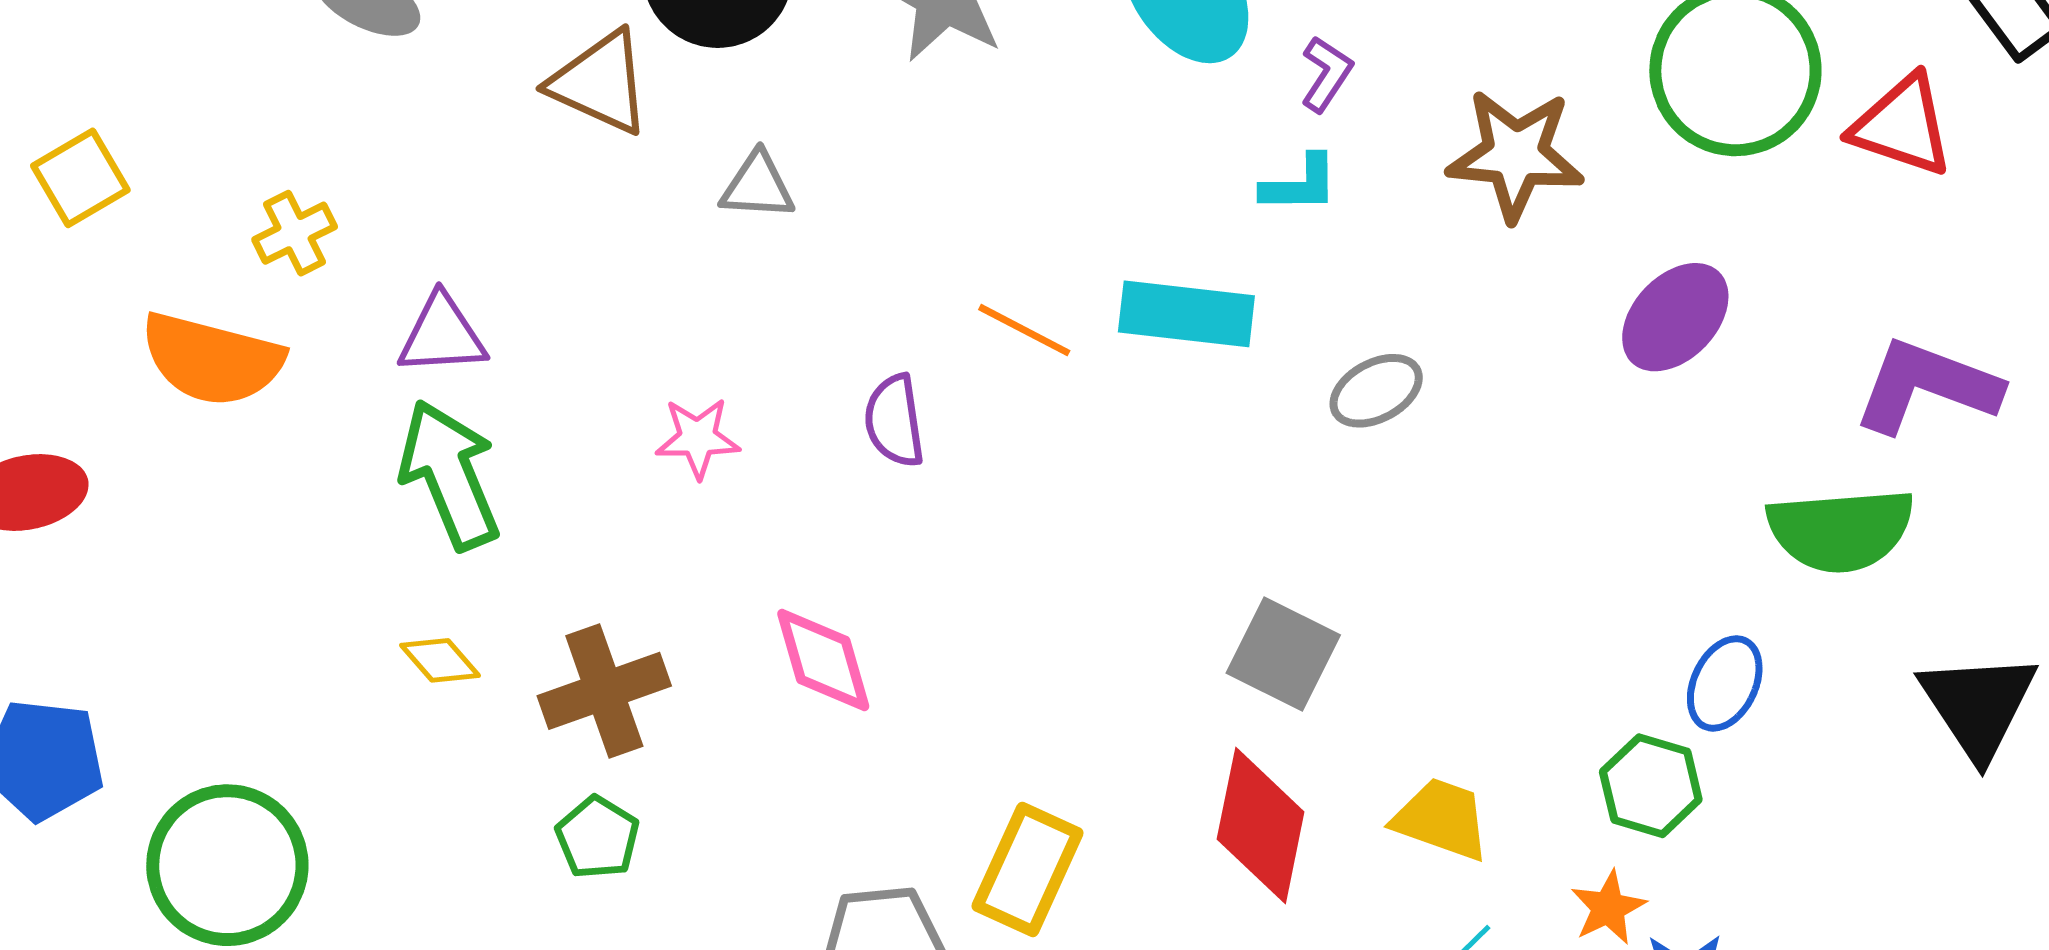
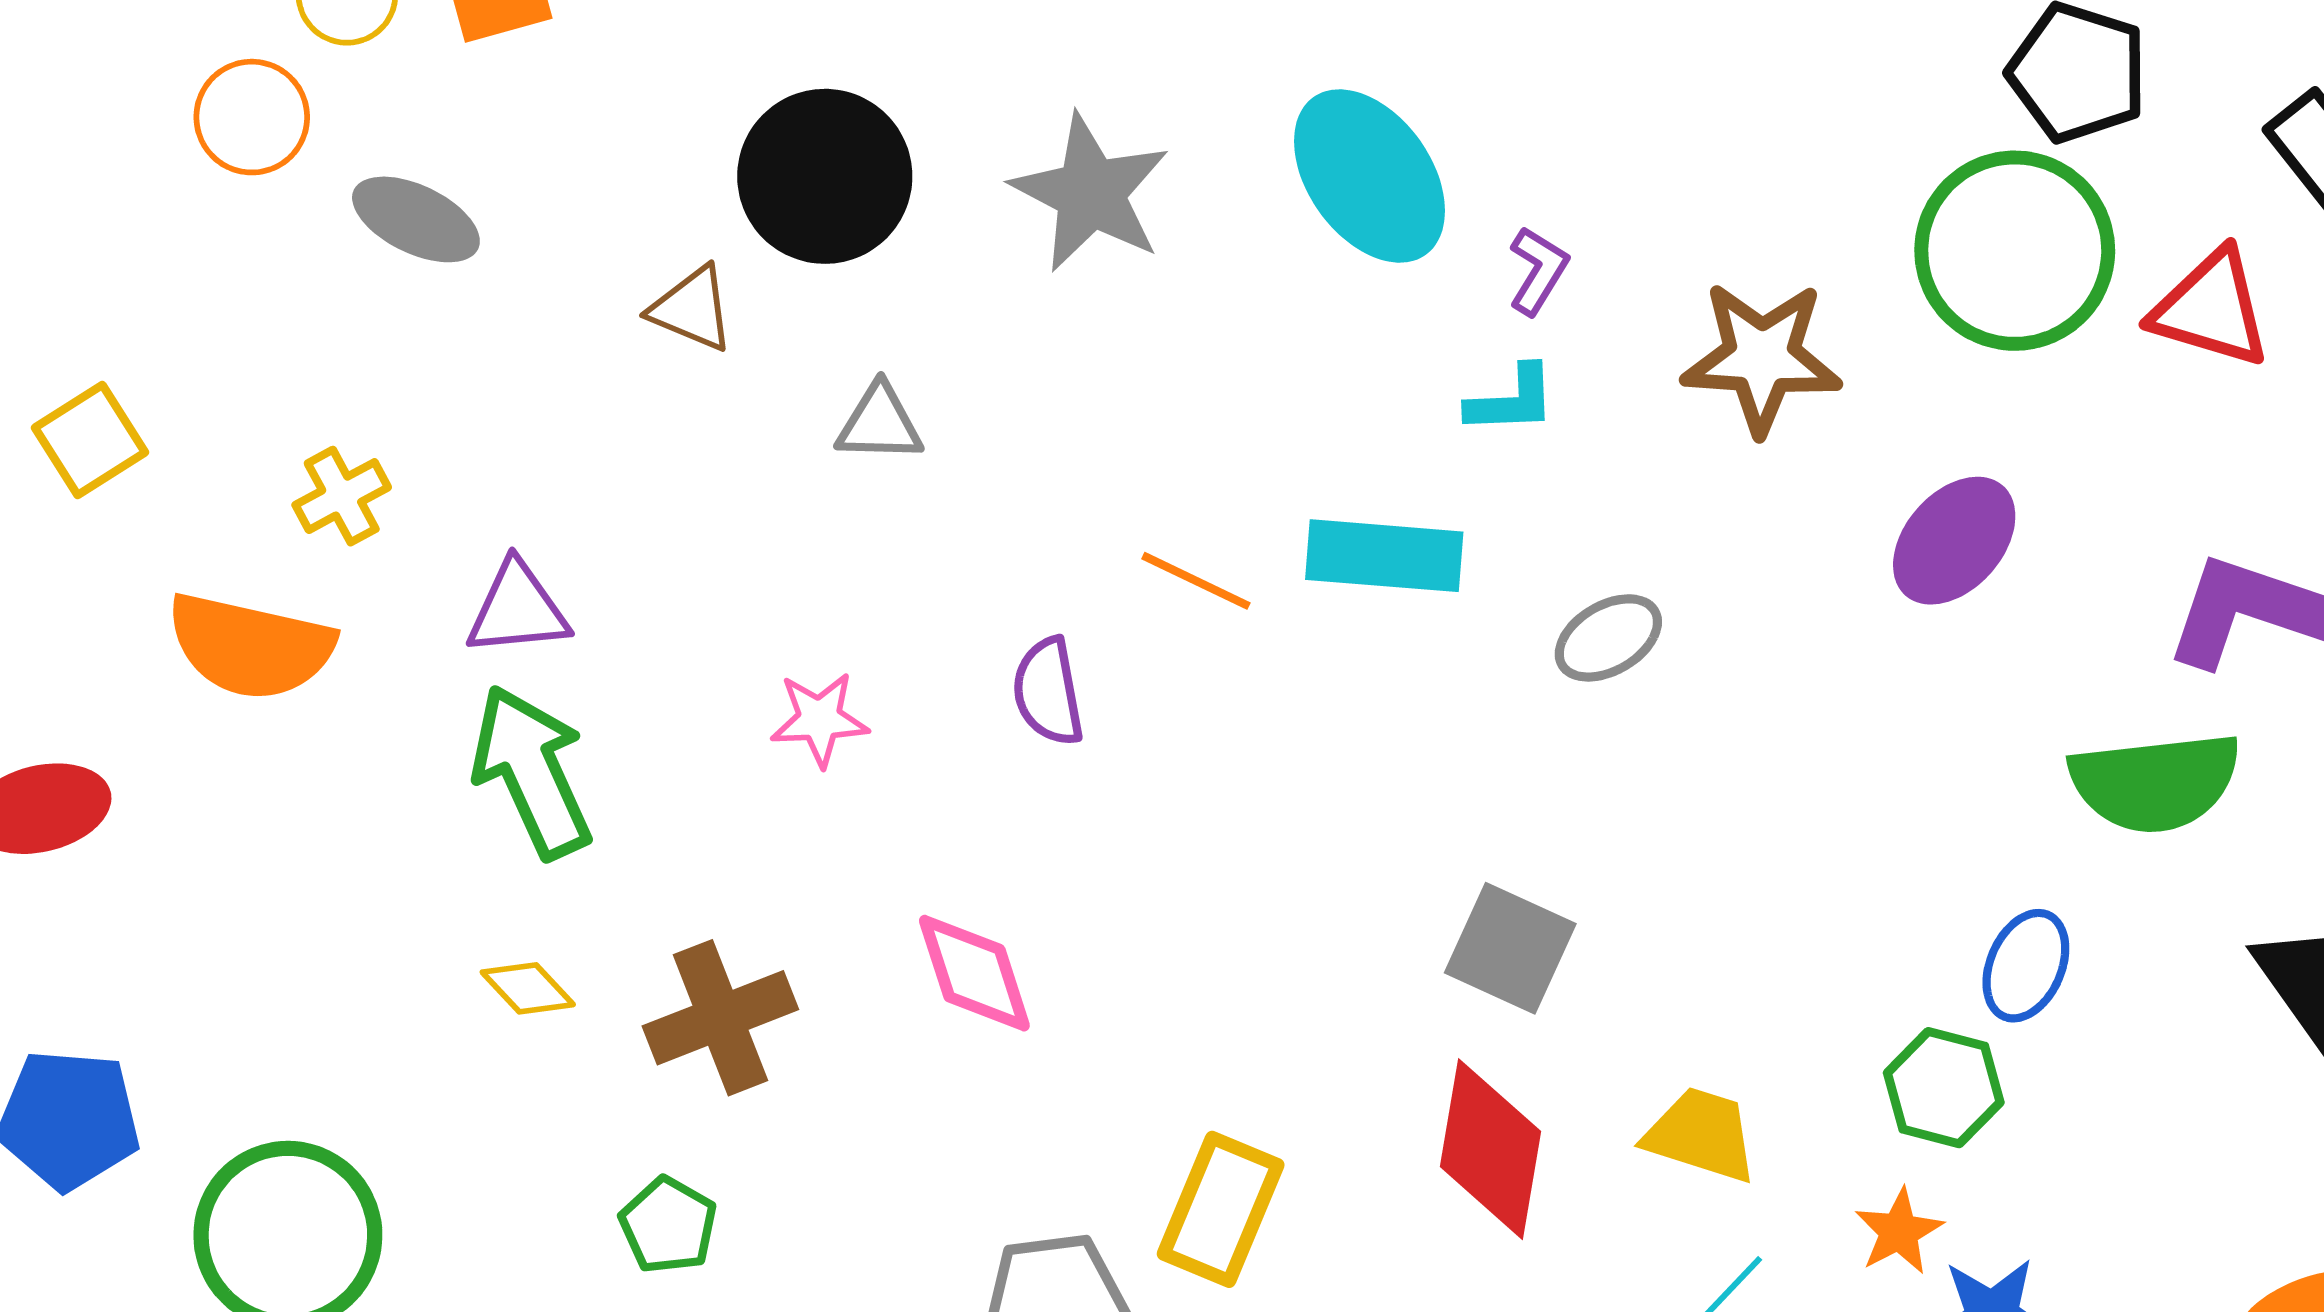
brown triangle: (600, 83) -> (692, 309), size x0.7
green pentagon: (598, 838) -> (668, 1225), moved

